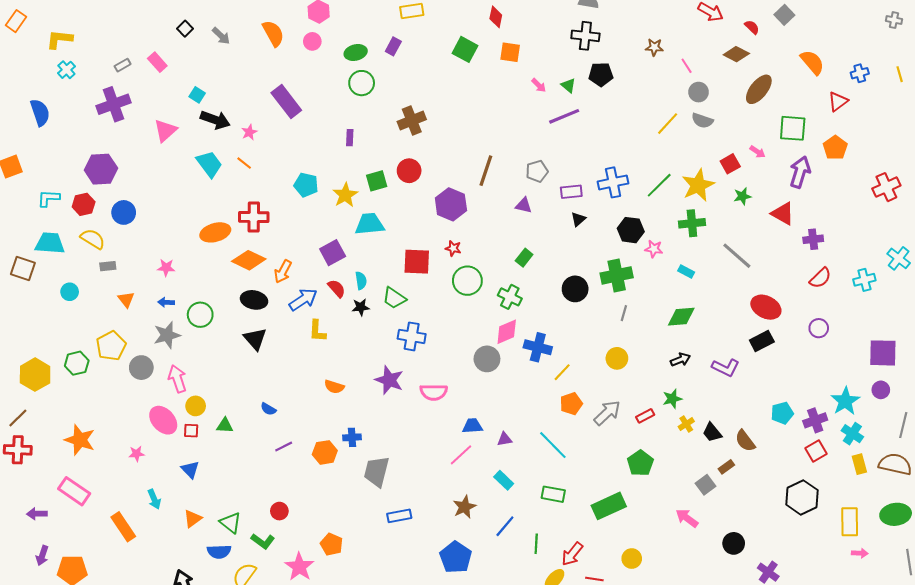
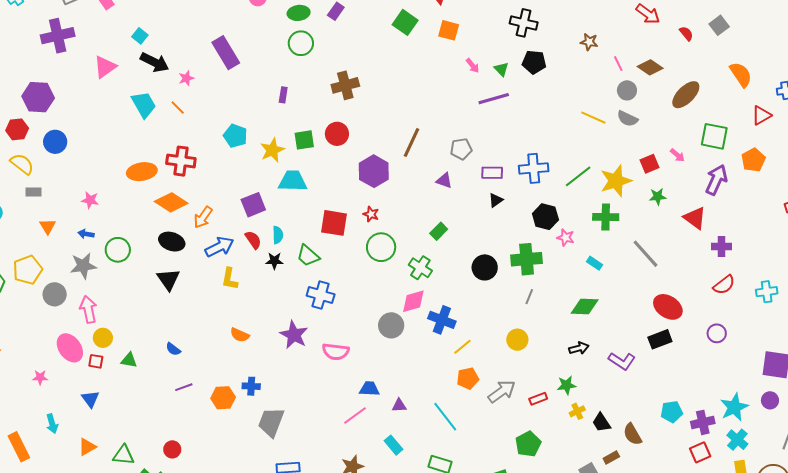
brown diamond: (736, 54) -> (650, 67), moved
yellow line: (668, 124) -> (593, 118), turned 65
green triangle: (231, 523) -> (124, 455), turned -40

